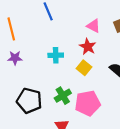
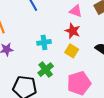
green cross: (63, 96) -> (46, 70), moved

